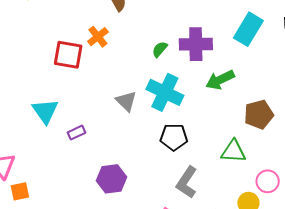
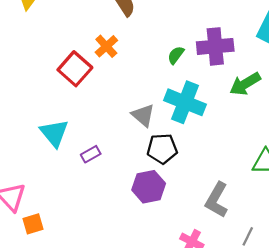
red square: (68, 55) -> (75, 69), turned 36
black pentagon: (174, 137) -> (162, 149), moved
purple hexagon: (111, 179) -> (149, 187), moved

